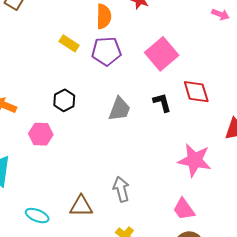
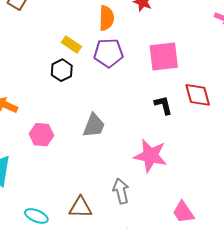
pink square: (162, 54) -> (164, 56), turned 32
black hexagon: (64, 100) -> (62, 70), moved
gray trapezoid: (120, 109) -> (94, 125), moved
pink star: (195, 160) -> (150, 156), moved

